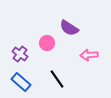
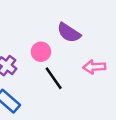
black line: (57, 79) -> (54, 78), moved

